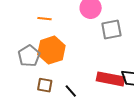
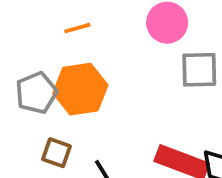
orange line: (45, 19) -> (77, 28), turned -32

